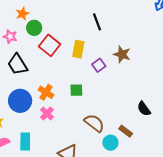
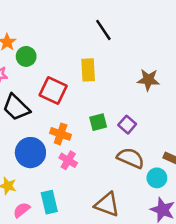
red square: (50, 45) -> (53, 91), moved
brown star: (122, 54) -> (148, 80), moved
purple square: (99, 65) -> (127, 125), moved

